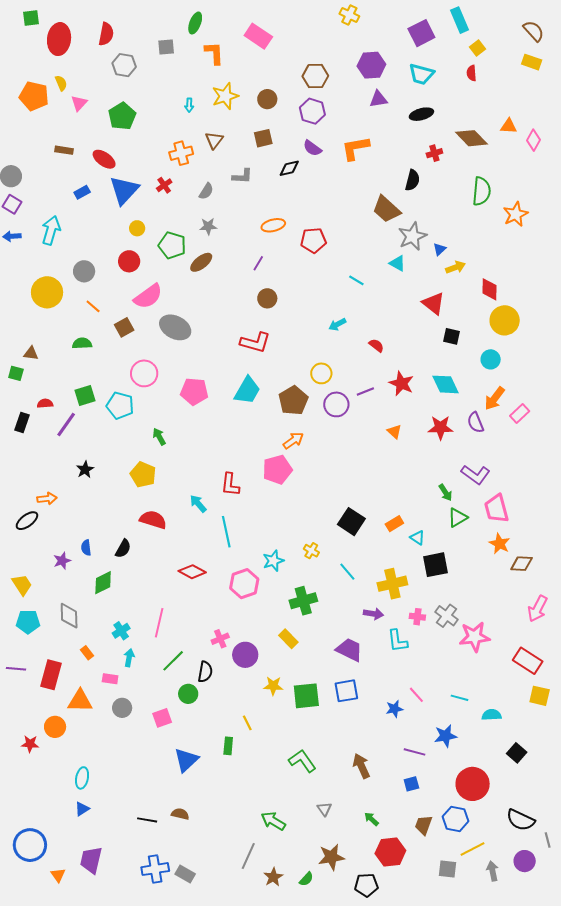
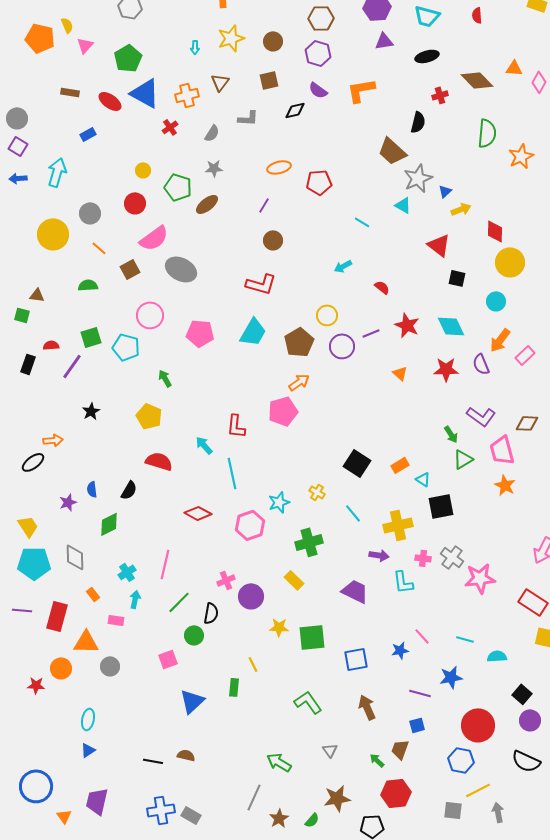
blue triangle: (124, 190) -> (145, 93), moved, turned -44
brown diamond: (522, 564) -> (527, 423), moved
cyan pentagon: (28, 622) -> (34, 563), size x1.4
blue square: (346, 691) -> (356, 659), moved
gray circle: (122, 708) -> (110, 666), moved
brown trapezoid: (423, 825) -> (400, 749), moved
purple circle: (525, 861) -> (530, 720), moved

